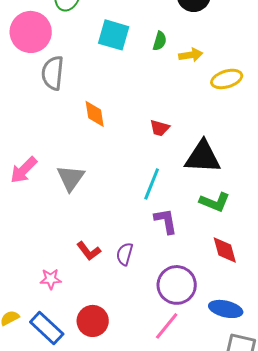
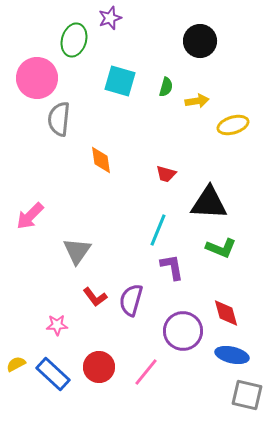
gray triangle: (71, 178) -> (77, 251), moved
red diamond: (225, 250) -> (226, 313), moved
purple semicircle: (125, 254) -> (131, 300), size x1.4
pink line: (167, 326) -> (146, 372), moved

